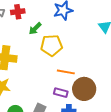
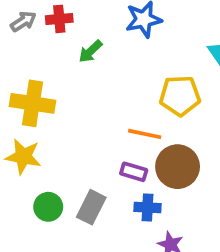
yellow pentagon: (51, 45) -> (180, 96), moved

